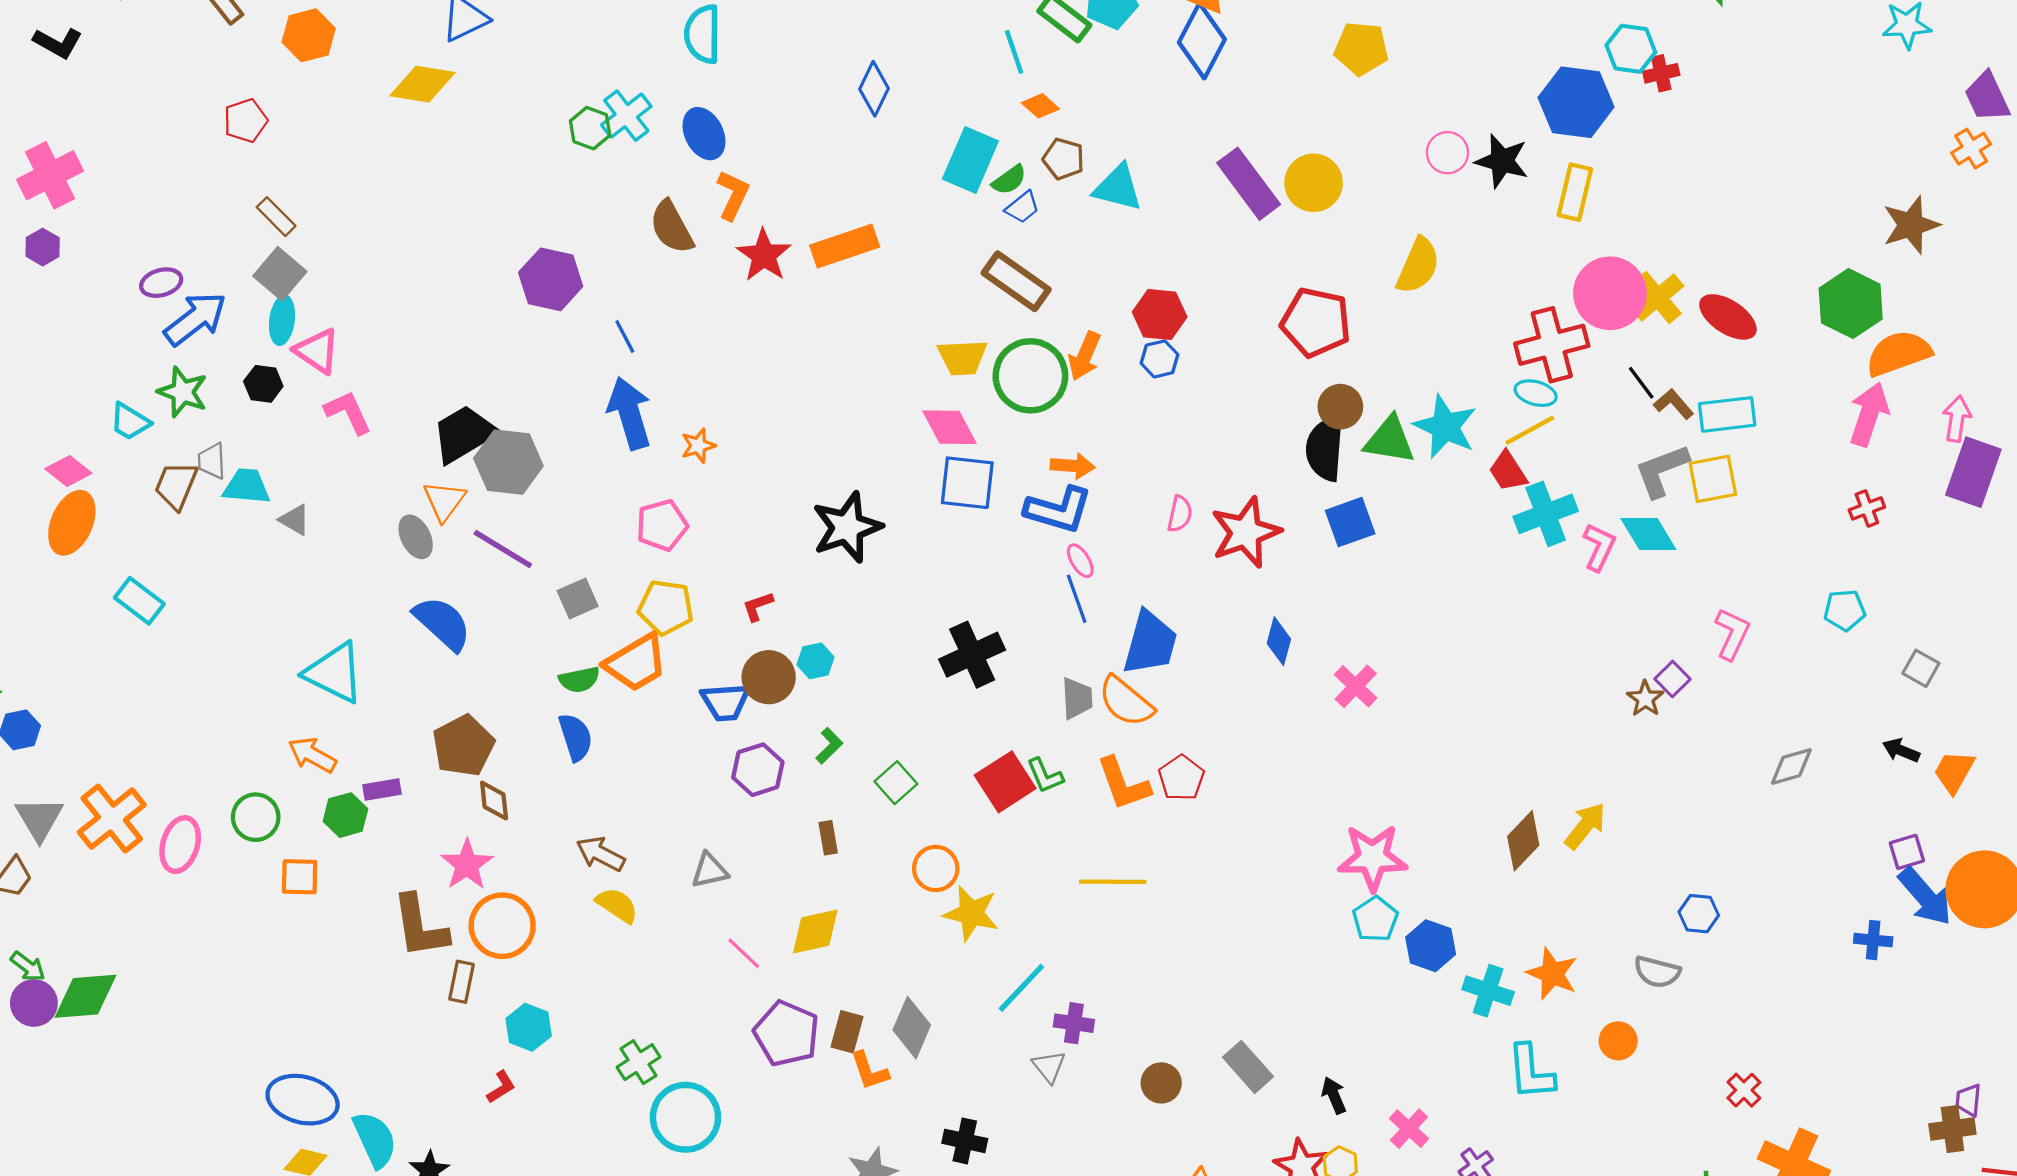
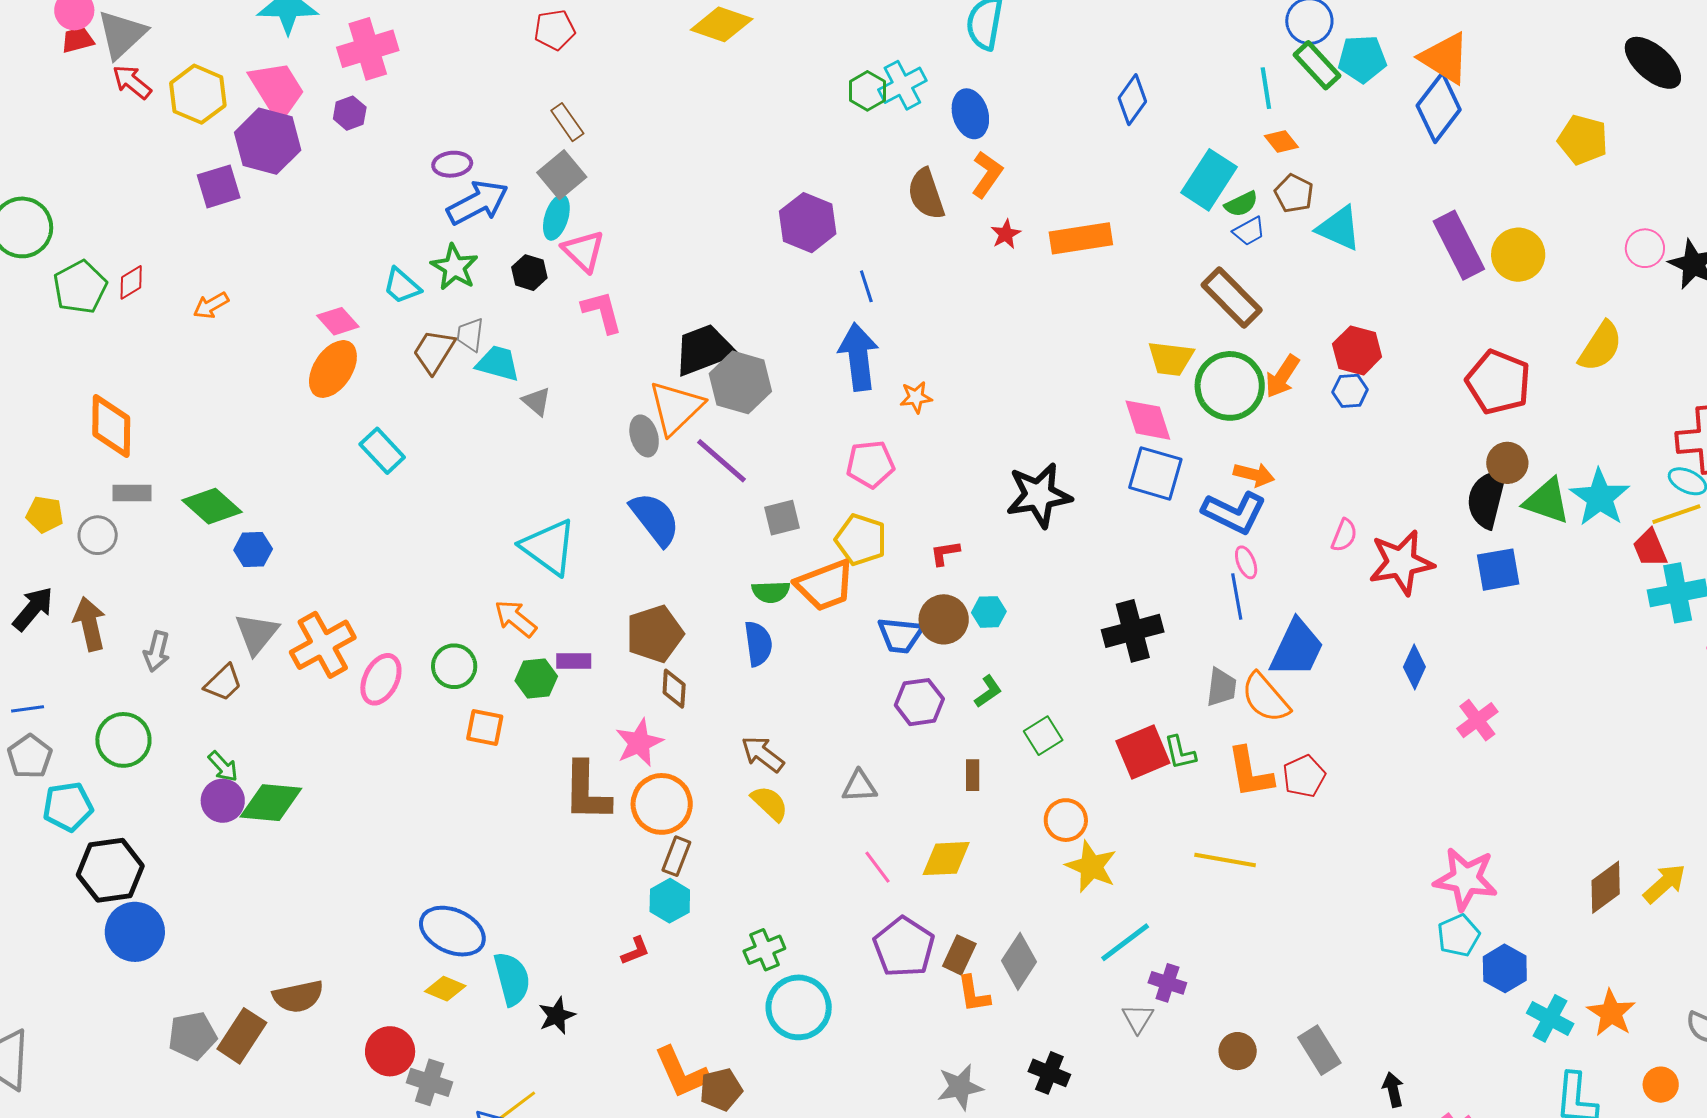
red star: (764, 255) -> (1006, 234), size x0.6
orange triangle: (444, 501) -> (676, 408), size x1.4
brown rectangle: (462, 982) -> (676, 856), moved

